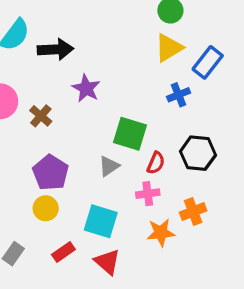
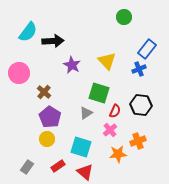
yellow triangle: (169, 48) -> (107, 61), moved, turned -42
blue cross: (179, 95) -> (139, 69), moved
brown cross: (41, 116) -> (44, 92), moved
pink cross: (148, 194) -> (110, 130), turned -32

